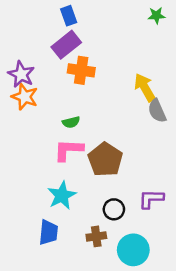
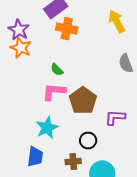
yellow arrow: (145, 88) -> (117, 21), moved
green semicircle: (71, 122) -> (57, 70), turned 56
purple L-shape: (151, 199) -> (115, 117), moved

